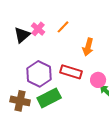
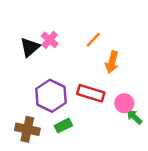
orange line: (63, 27) -> (93, 40), moved
green rectangle: (49, 98) -> (63, 126), size x0.6

